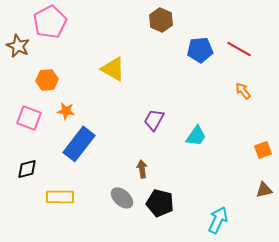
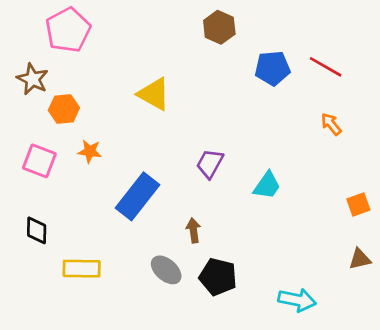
brown star: (18, 46) -> (33, 79), moved
blue rectangle: (79, 144) -> (138, 196), moved
black diamond: (27, 169) -> (37, 230), turned -75
cyan arrow: (218, 220) -> (297, 300), turned 76

